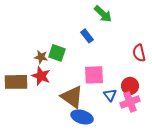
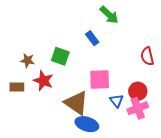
brown star: (41, 57) -> (27, 60), moved
brown rectangle: (16, 82) -> (17, 87), size x0.6

